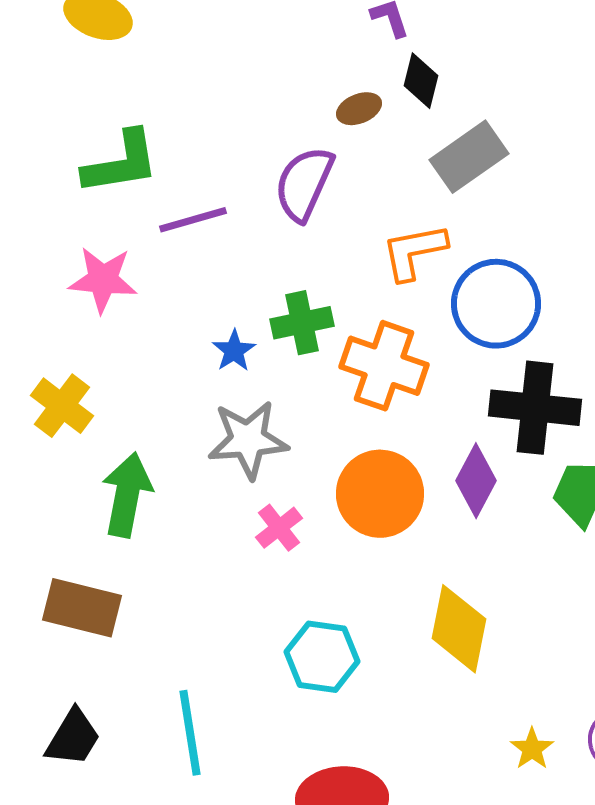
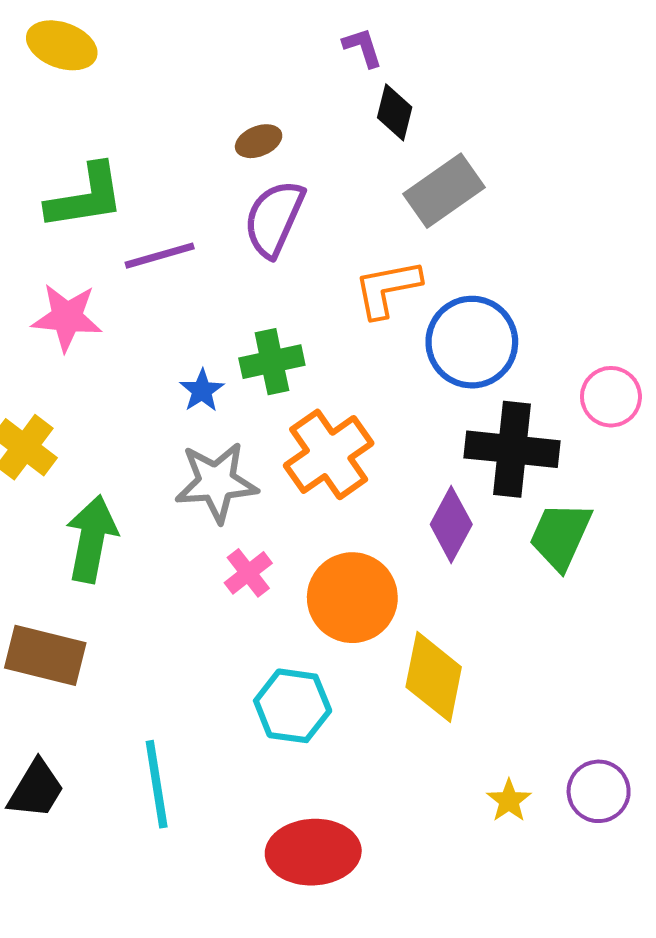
brown ellipse: (359, 109) -> (259, 141), moved
orange cross: (384, 366) -> (329, 454), moved, turned 36
orange circle: (380, 494) -> (352, 598), moved

